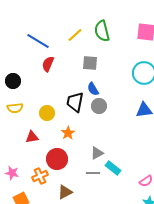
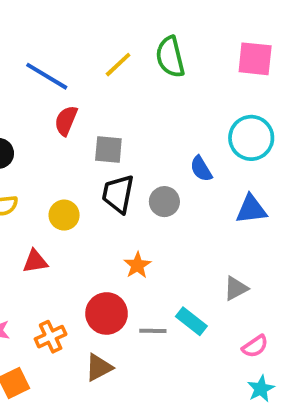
gray square: (90, 63) -> (108, 149), moved
blue semicircle: (93, 89) -> (201, 169), moved
orange star: (68, 133) -> (137, 265), moved
gray triangle: (97, 153) -> (236, 288), moved
red circle: (57, 159) -> (107, 313), moved

